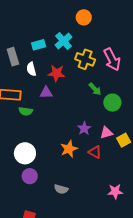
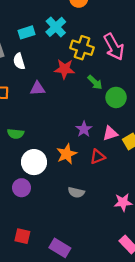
red star: (56, 73) -> (64, 69), moved
green semicircle: (26, 111) -> (16, 134), moved
red triangle: (95, 152) -> (98, 157), turned -48
white circle: (25, 153) -> (34, 162), moved
gray semicircle: (61, 189) -> (76, 192), moved

